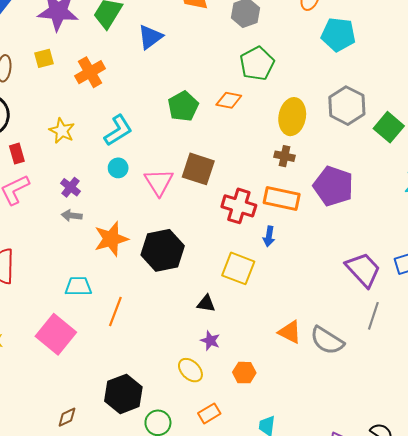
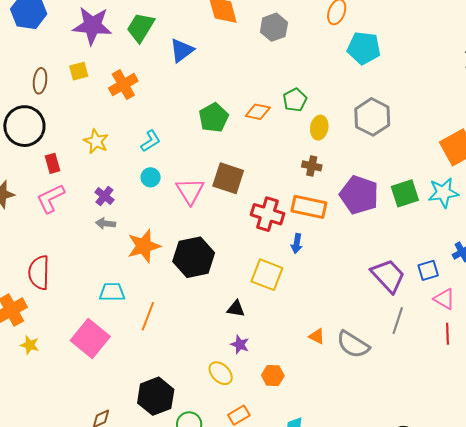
green pentagon: (257, 64) -> (295, 100), moved, size x0.7
yellow ellipse: (292, 117) -> (319, 128), size x0.7
green square: (389, 127) -> (405, 193), moved, turned 32
cyan L-shape: (118, 130) -> (151, 141), size x0.7
orange triangle: (290, 332) -> (317, 336), size x0.7

